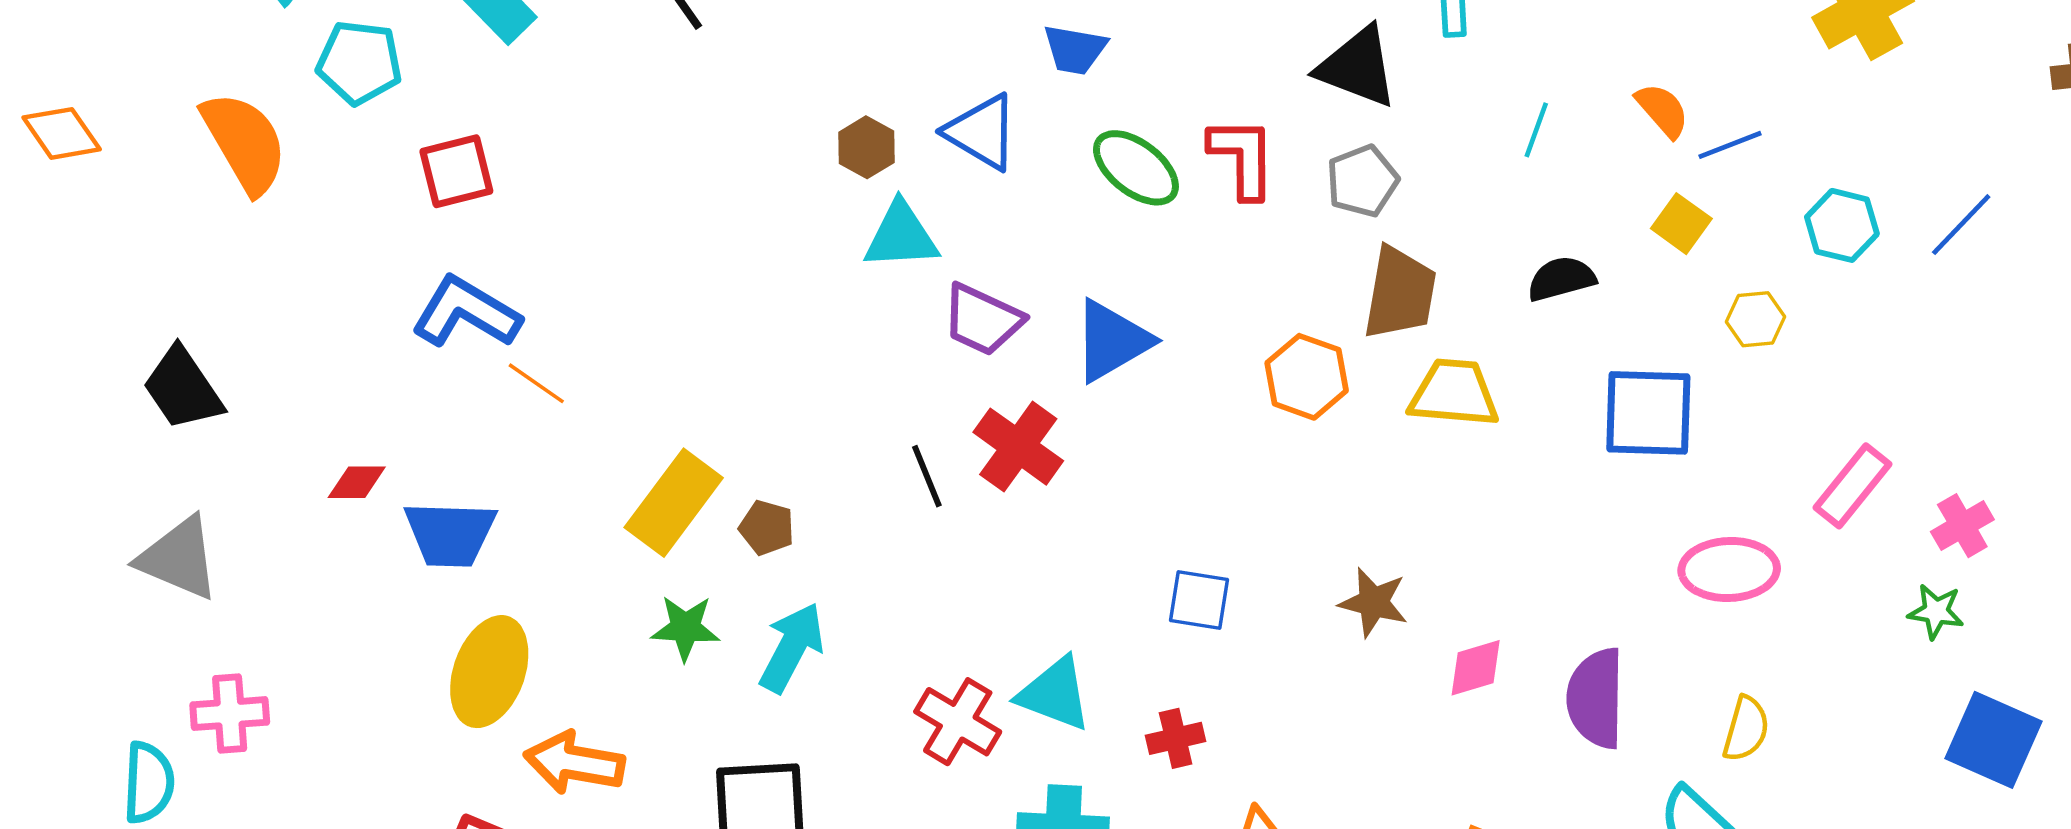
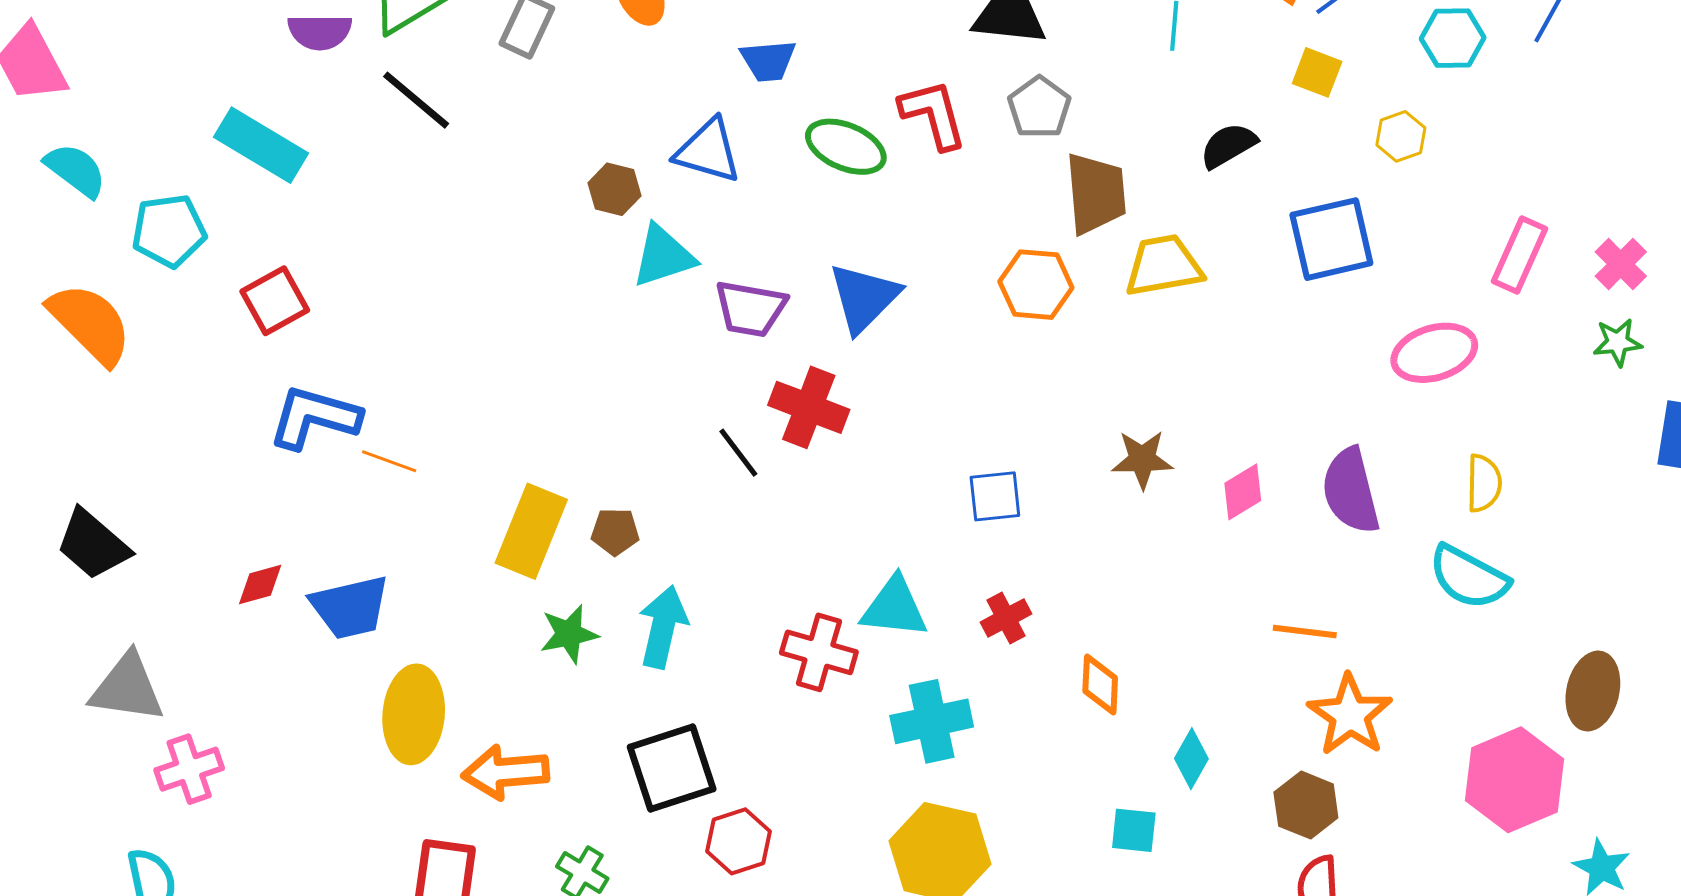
pink cross: (230, 714) -> (189, 769), moved

